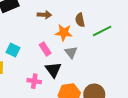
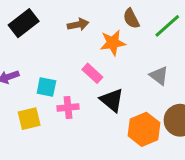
gray triangle: (71, 52) -> (159, 76), moved
pink cross: (34, 81) -> (68, 108), moved

